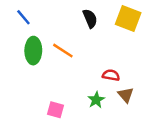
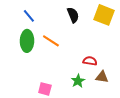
blue line: (23, 17) -> (29, 16), moved
brown triangle: (126, 95) -> (102, 77), turned -40

